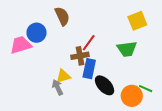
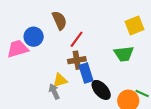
red line: (89, 43) -> (77, 39), moved
blue rectangle: (89, 69) -> (86, 73), turned -30

